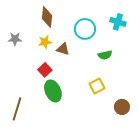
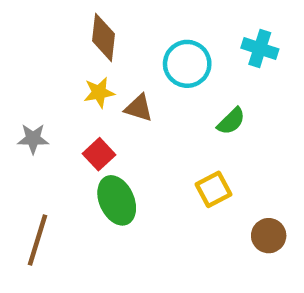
gray star: (15, 39) -> (33, 139), moved
green semicircle: (105, 55) -> (231, 121), turned -32

